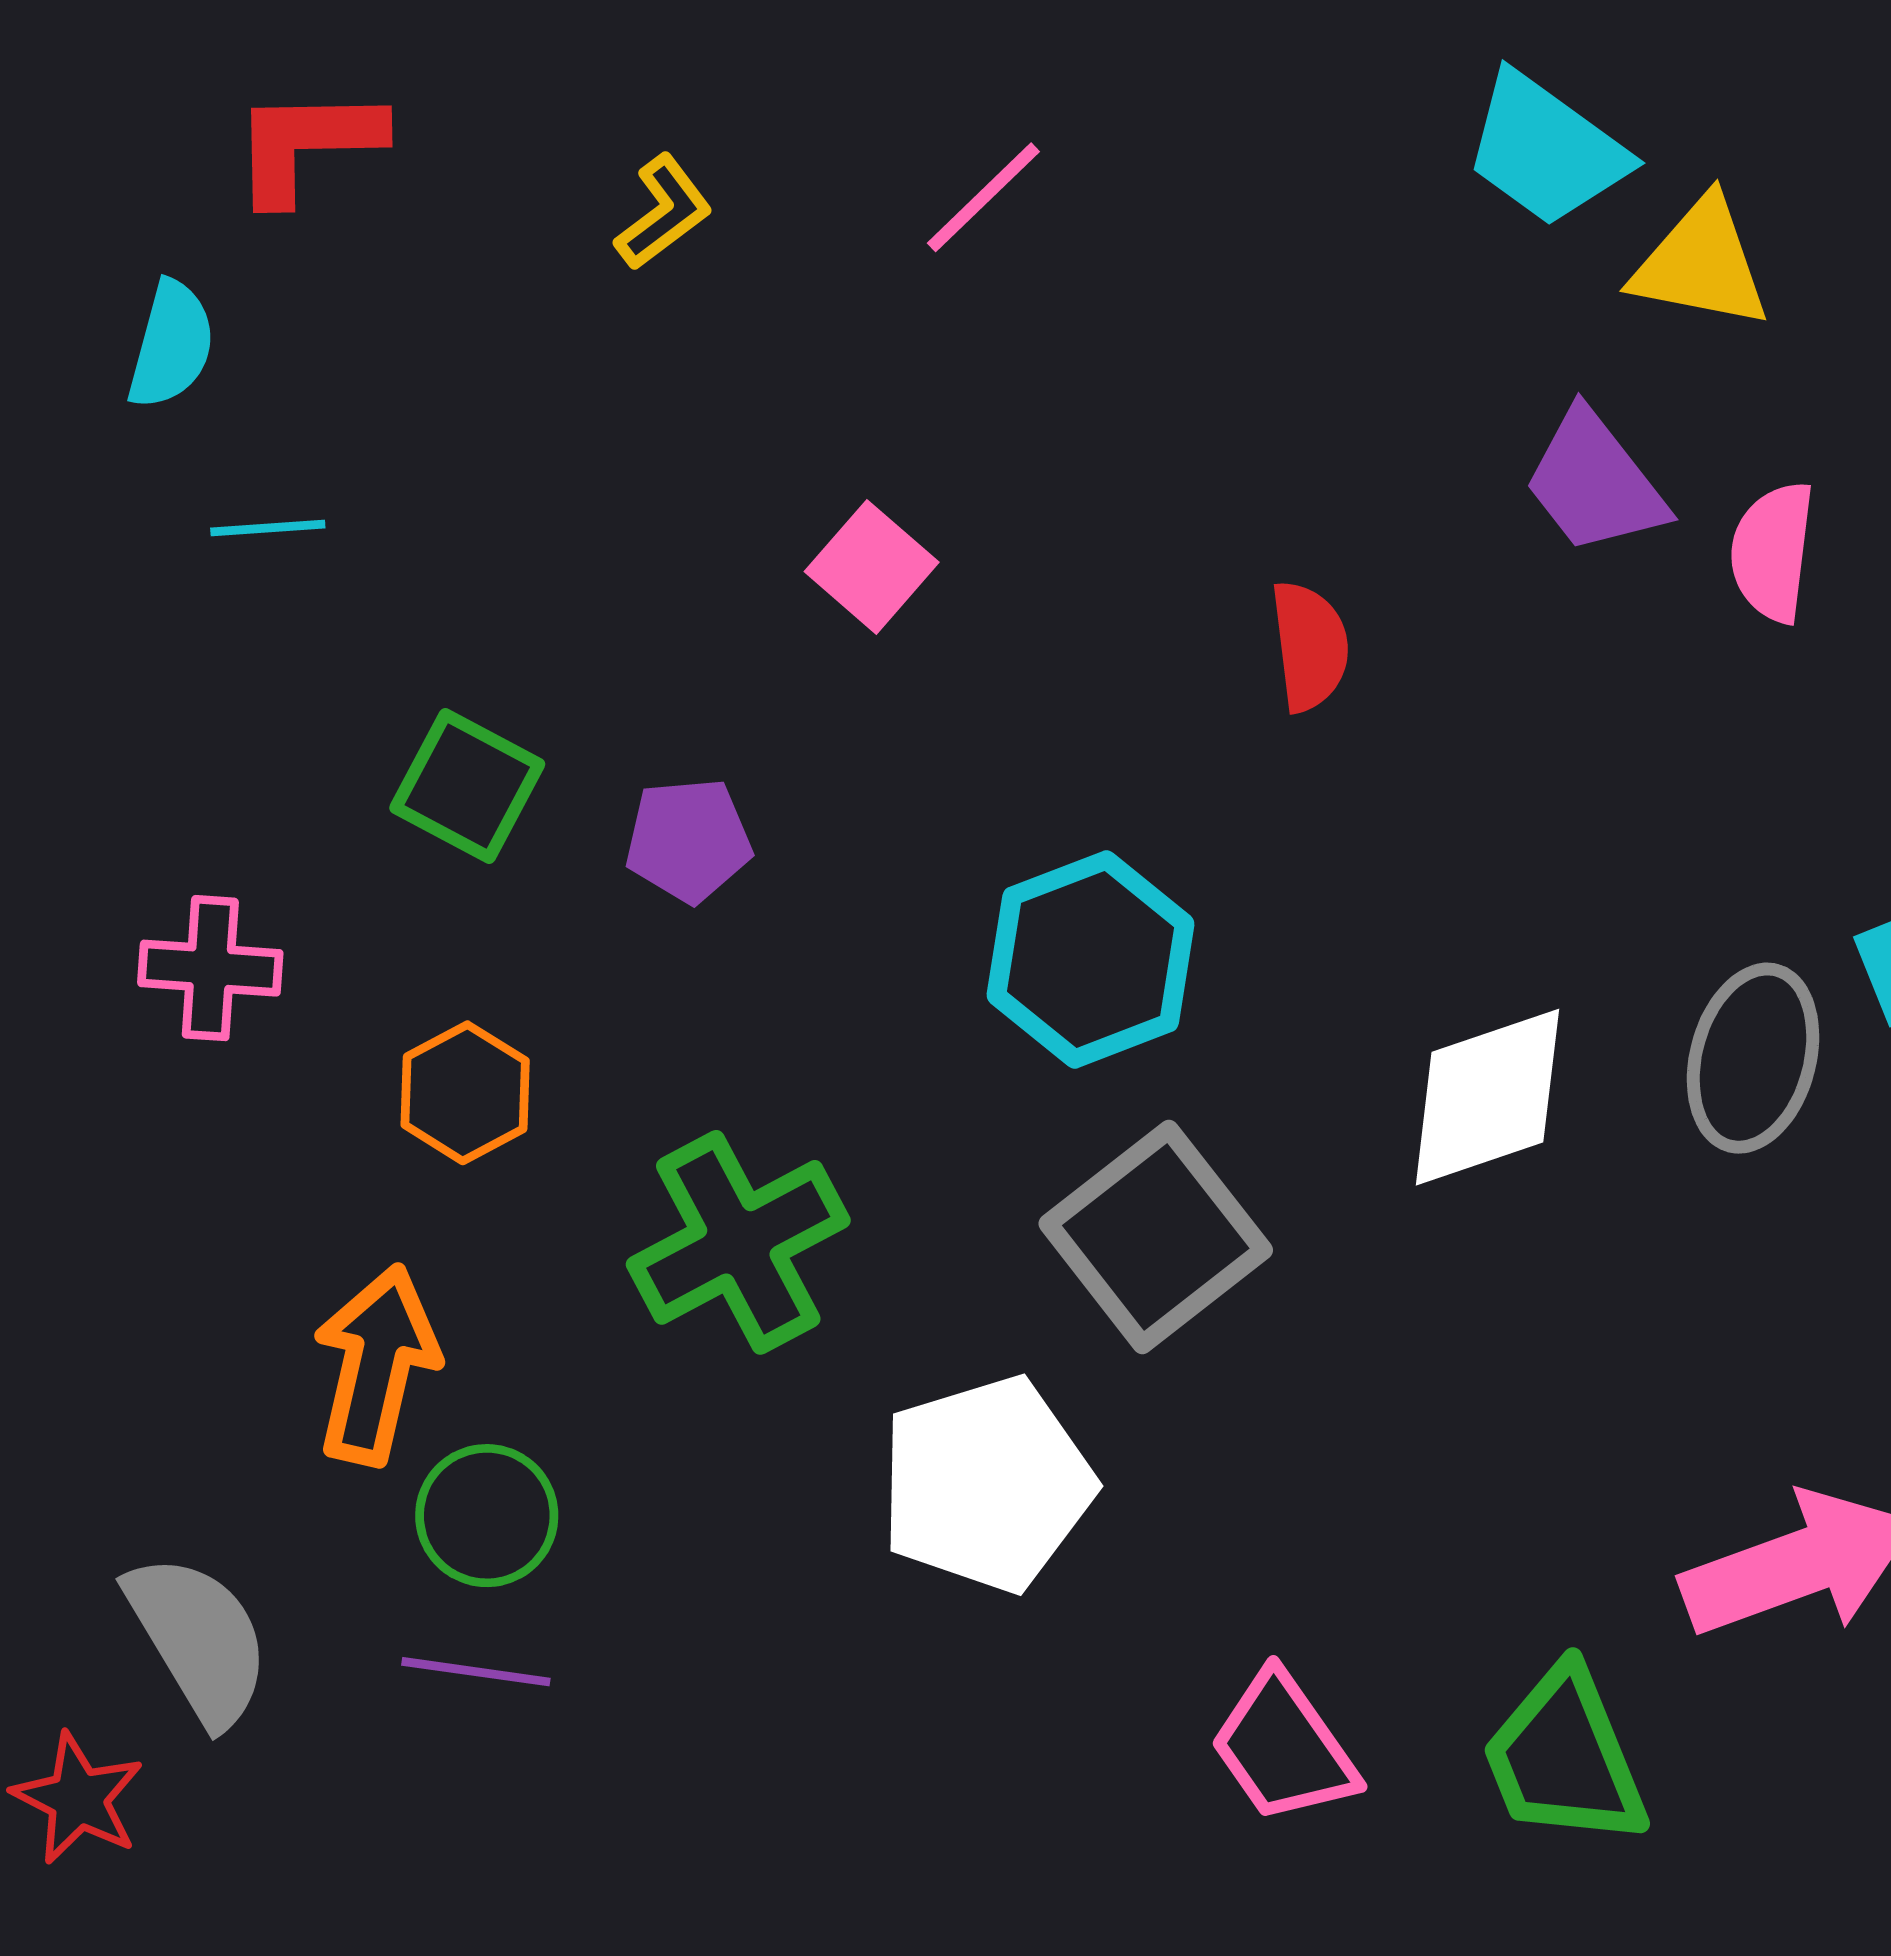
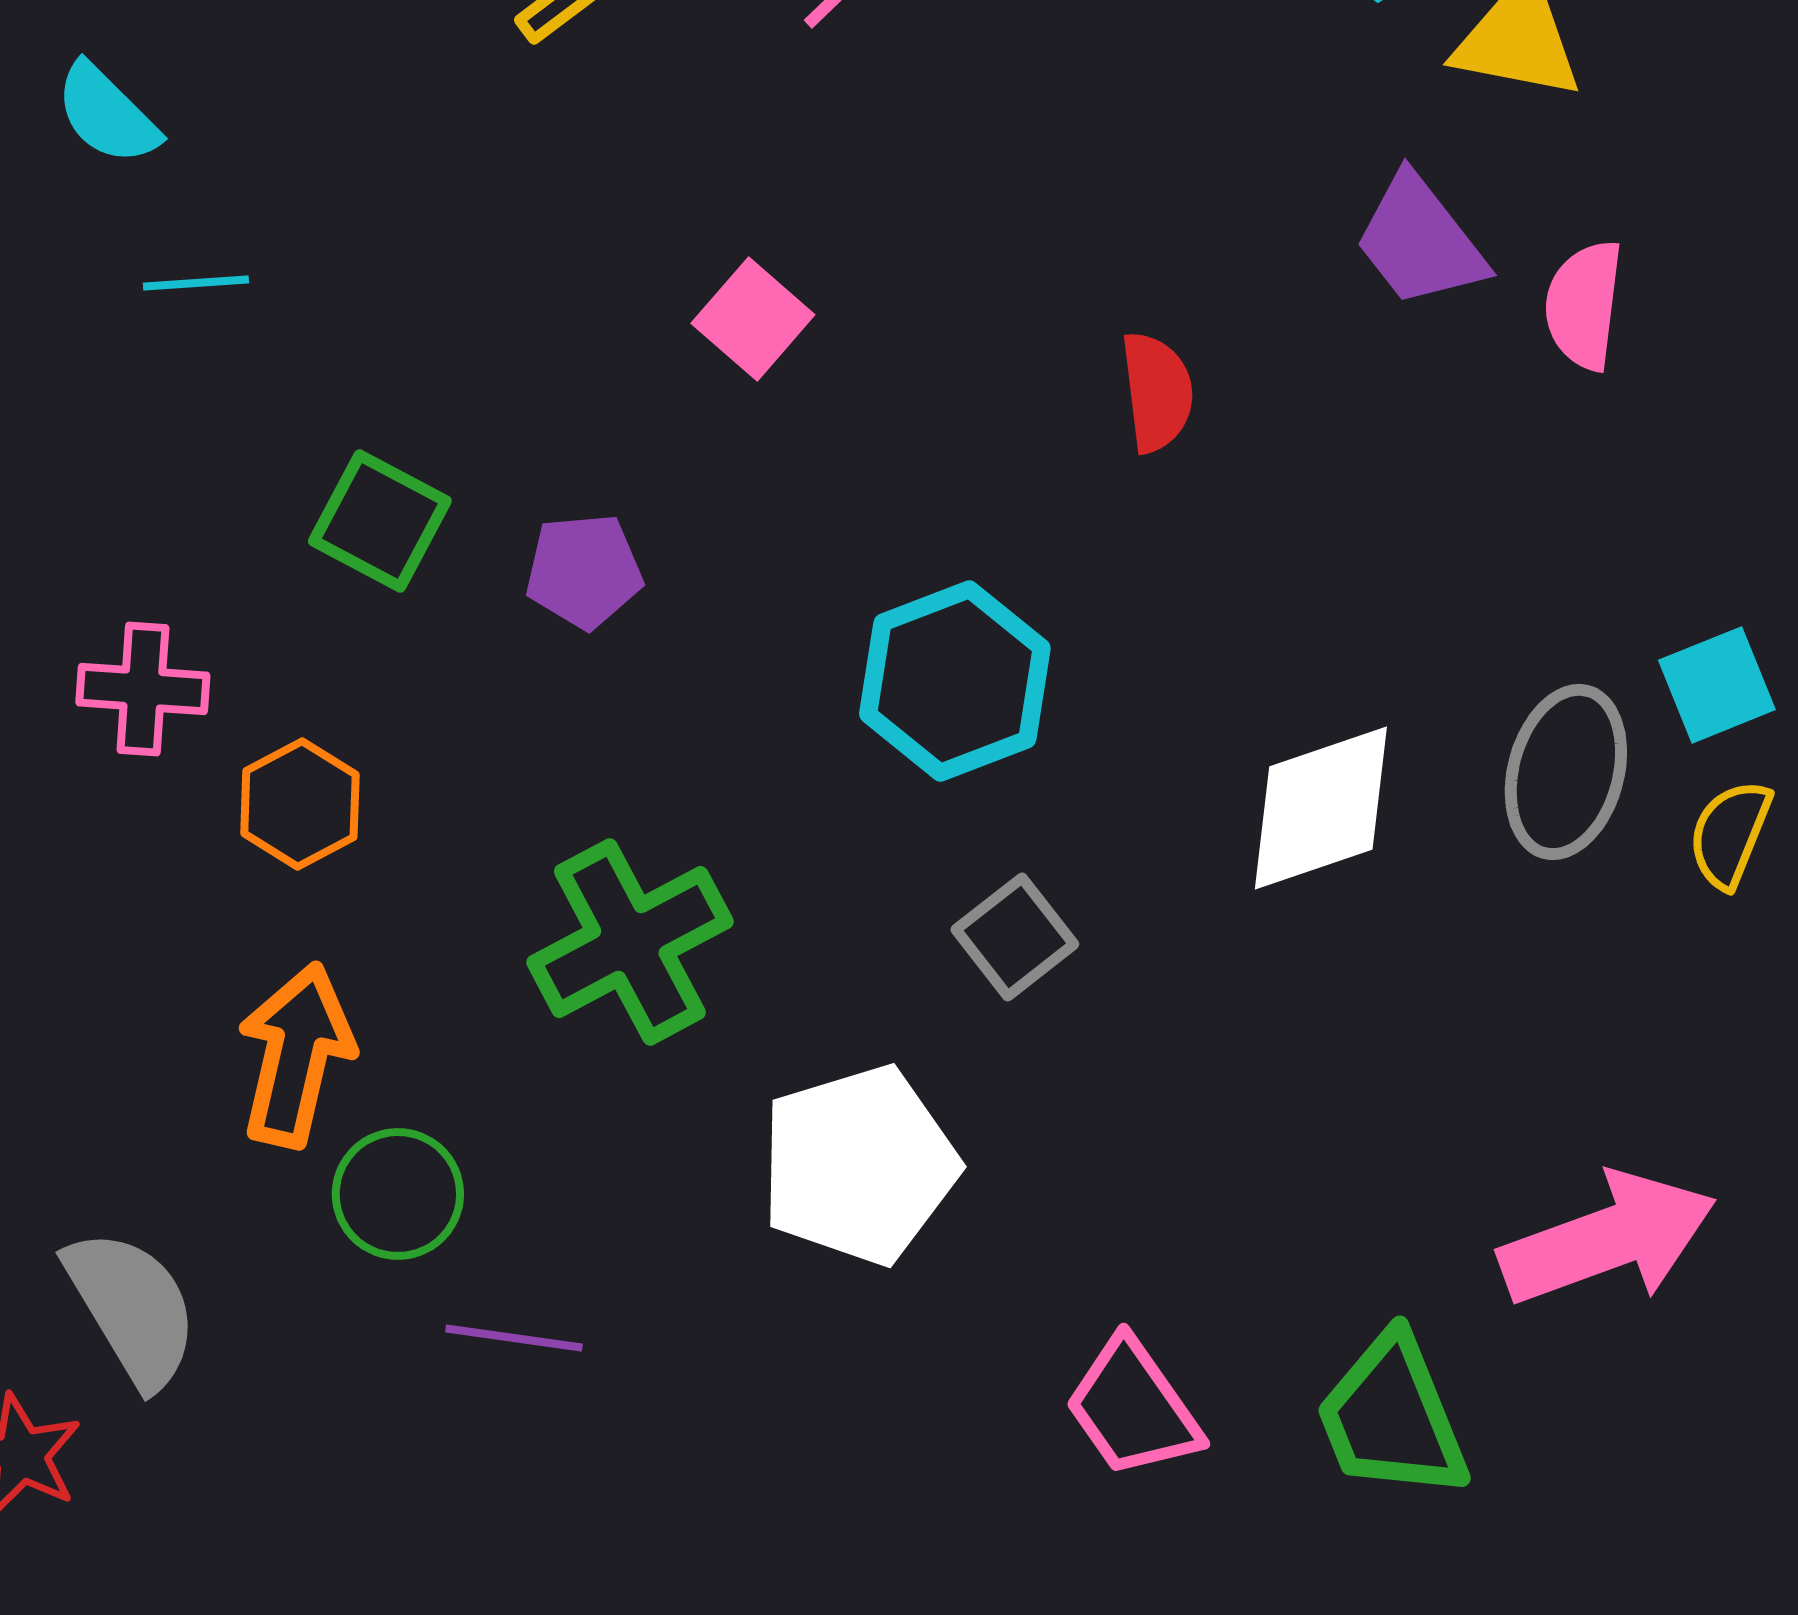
cyan semicircle: (171, 345) -> (107, 114), turned 120
orange hexagon: (465, 1093) -> (300, 804), moved
gray square: (1156, 1237) -> (1015, 937), size x0.6
purple line: (476, 1672) -> (514, 1338), moved

